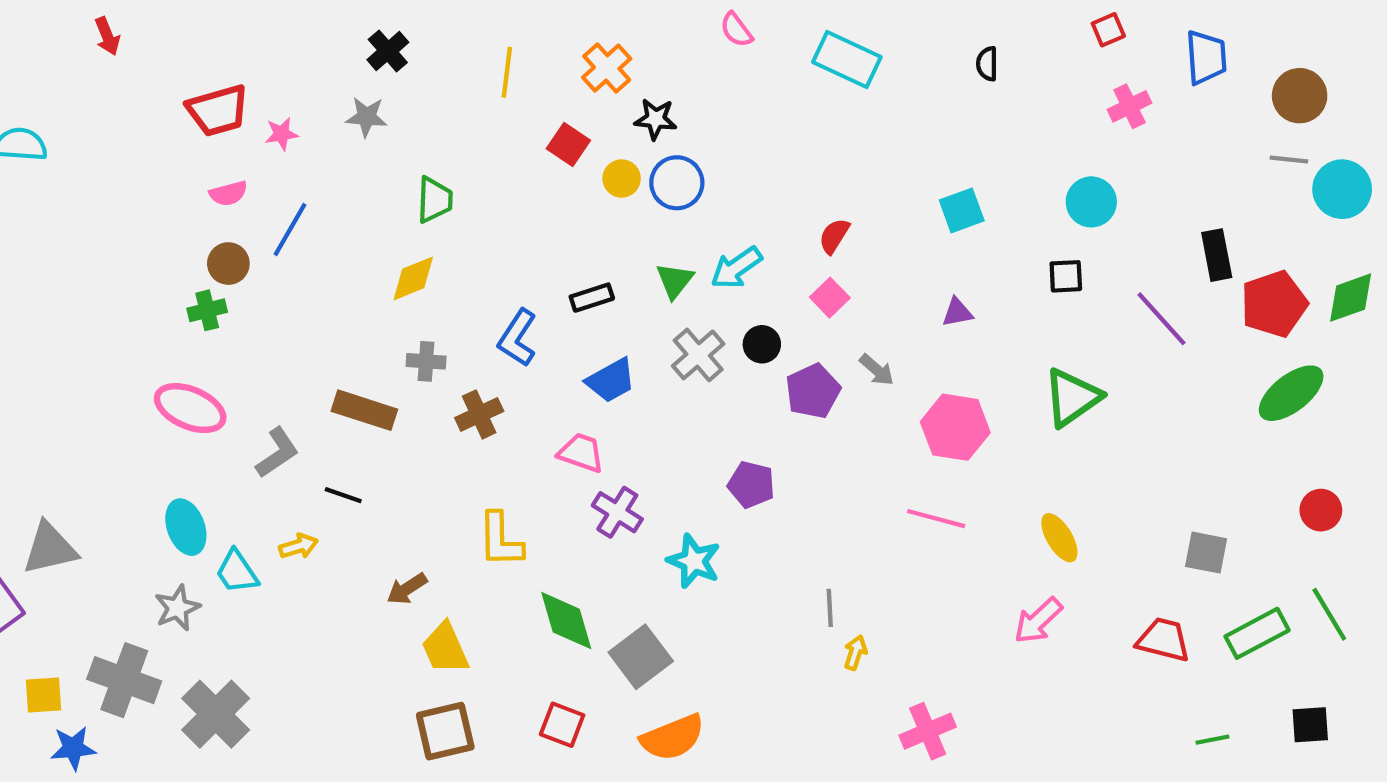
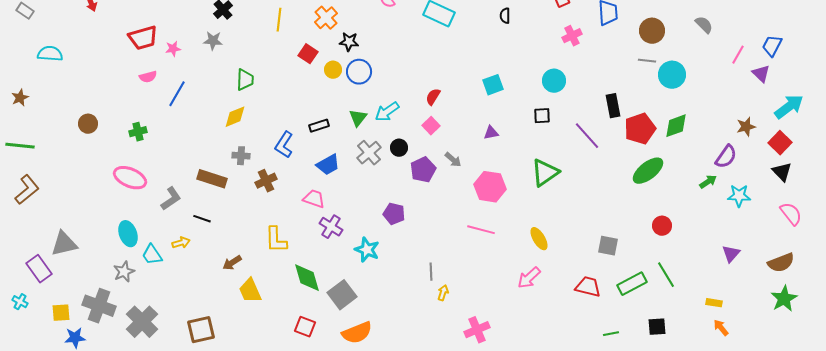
brown circle: (228, 264) -> (88, 124), moved
brown square: (445, 731) -> (201, 330), moved

